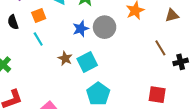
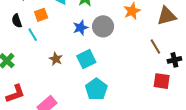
brown triangle: (172, 15) -> (167, 16), size x1.5
cyan line: (38, 39) -> (33, 35), moved
brown star: (65, 58) -> (56, 59), moved
red square: (157, 95) -> (162, 81), moved

